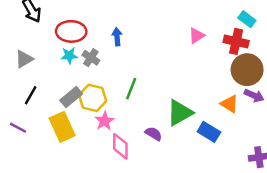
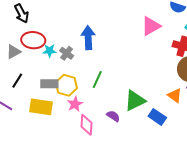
red ellipse: (71, 31) -> (33, 40), moved
pink triangle: (196, 36) -> (151, 26), moved, size x1.5
blue arrow: (117, 37) -> (88, 38), size x1.6
gray rectangle: (71, 97) -> (49, 84), turned 36
yellow rectangle: (62, 127) -> (41, 107), turned -60

